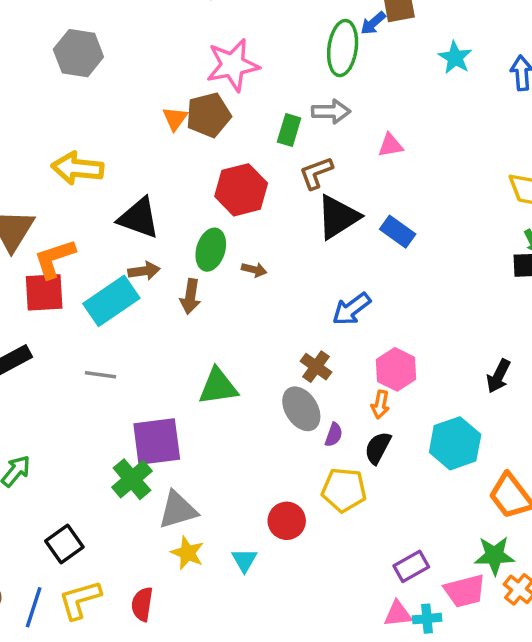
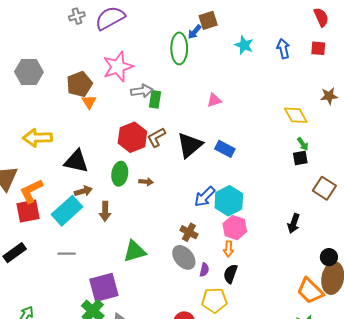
gray arrow: (331, 111) -> (142, 91), moved
brown pentagon: (208, 115) -> (79, 84), moved
brown L-shape: (316, 173) -> (156, 137), moved
brown arrow: (190, 296) -> (105, 211), moved
cyan hexagon: (455, 443) -> (229, 201), moved

